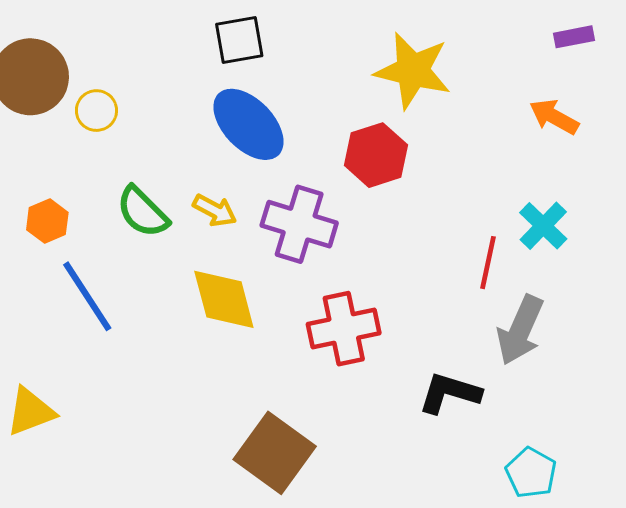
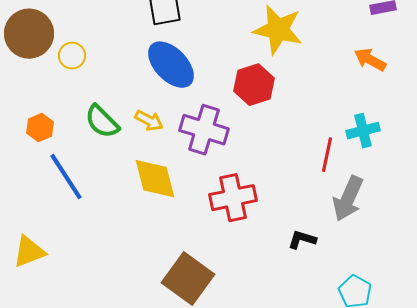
cyan cross: (543, 226) -> (363, 131), turned 32
black L-shape: (450, 393) -> (302, 240), size x0.7

